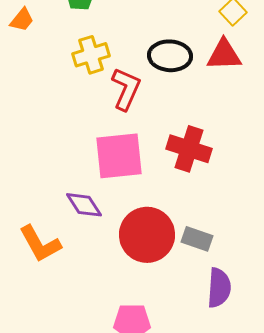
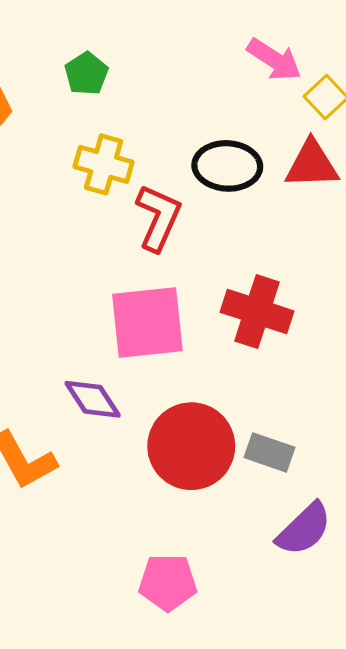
yellow cross: (91, 55) -> (104, 164), turned 33
purple semicircle: (219, 288) -> (304, 529), turned 42

